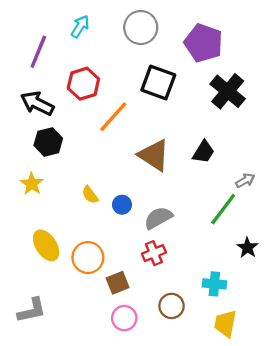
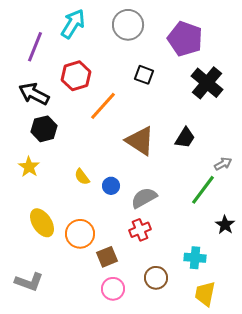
cyan arrow: (80, 26) -> (73, 24), size x1.4
black square: (158, 83) -> (144, 75), size x0.6
gray L-shape: (32, 310) -> (29, 282), turned 32

